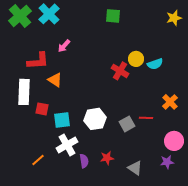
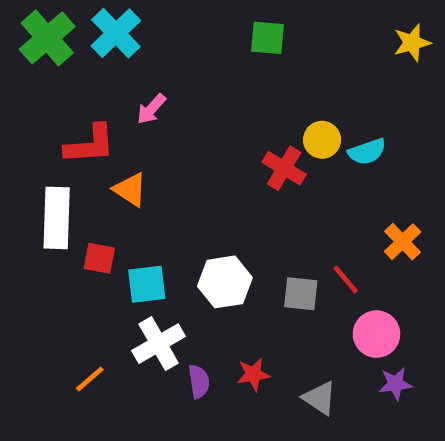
red line: (146, 118) -> (346, 280), turned 48
gray square: (127, 124) -> (301, 294), turned 35
pink circle: (174, 141) -> (377, 334), moved

